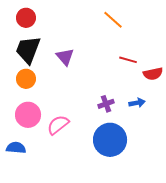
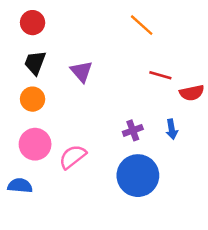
black trapezoid: (28, 50) -> (35, 63), size x0.7
blue arrow: (137, 103) -> (172, 129), turned 91

